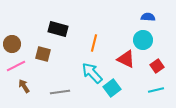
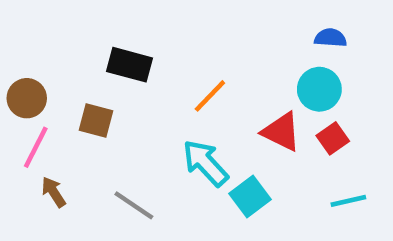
orange line: (94, 43) -> (210, 96), turned 30
pink line: (16, 66) -> (36, 147), turned -36
red square: (157, 66) -> (333, 138), moved
gray line: (60, 92) -> (134, 205), turned 42

